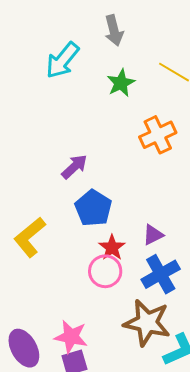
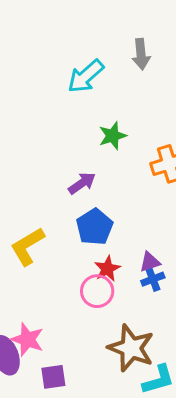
green star: (121, 83) -> (113, 136), moved
blue cross: (161, 274) -> (153, 279), moved, size x0.6
pink star: (71, 337) -> (27, 339), moved

